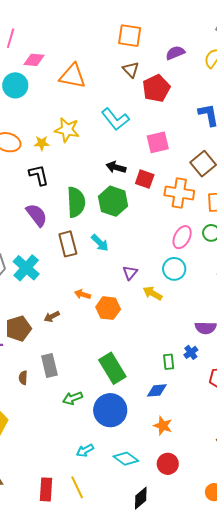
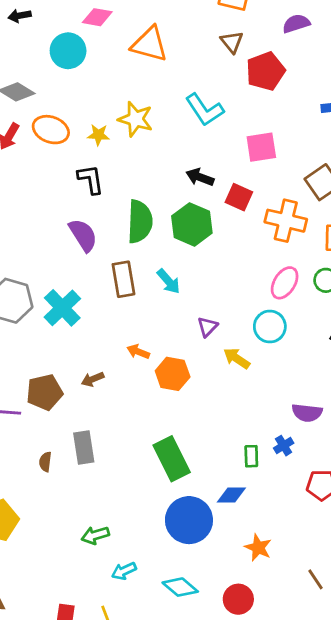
green arrow: (73, 398) -> (95, 535), moved
blue circle: (110, 410) -> (189, 520), moved
orange star: (163, 426) -> (258, 548), moved

